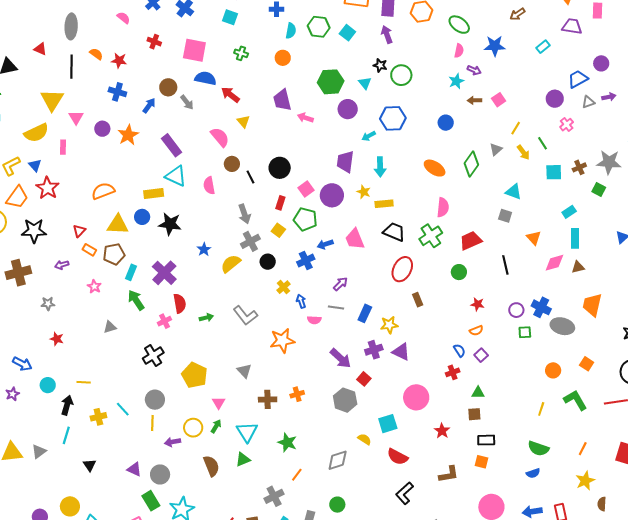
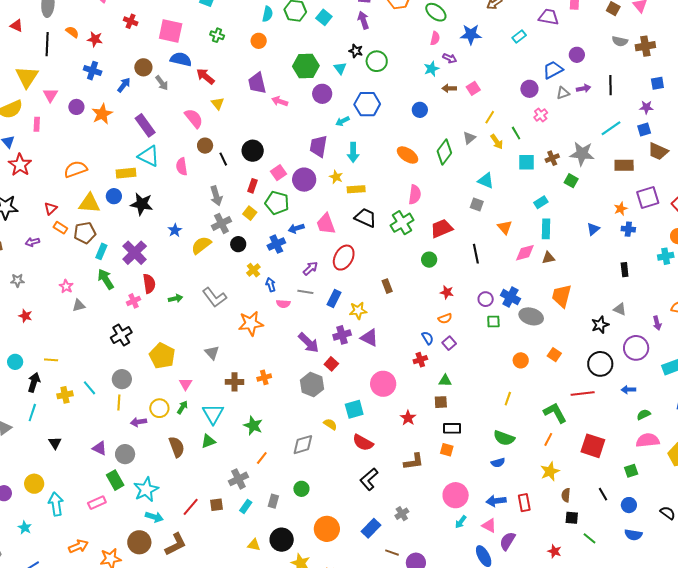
red ellipse: (402, 269) -> (344, 258), moved
pink star: (94, 286) -> (66, 286), moved
green L-shape: (575, 400) -> (555, 413), moved

